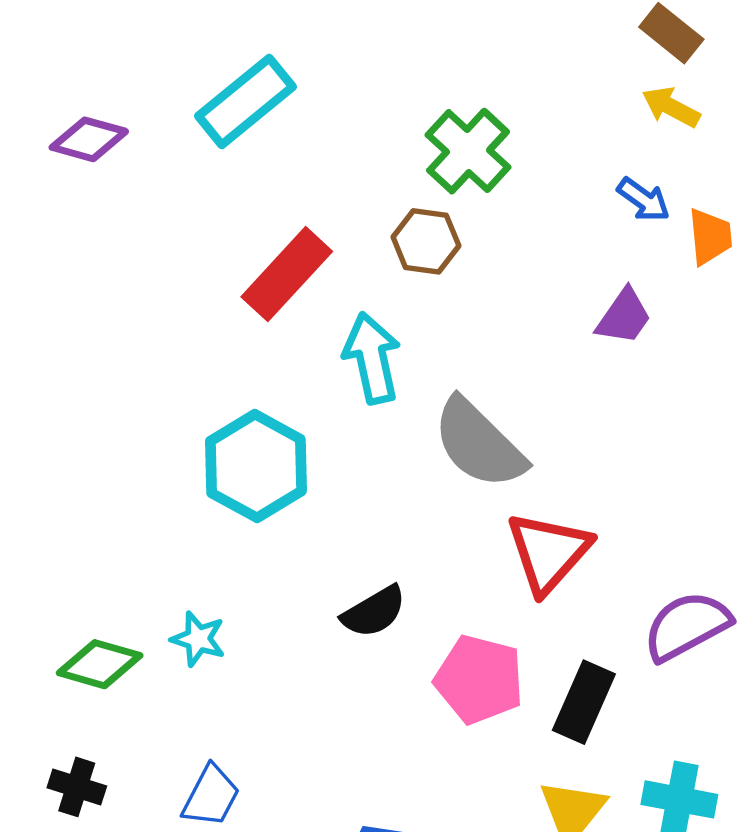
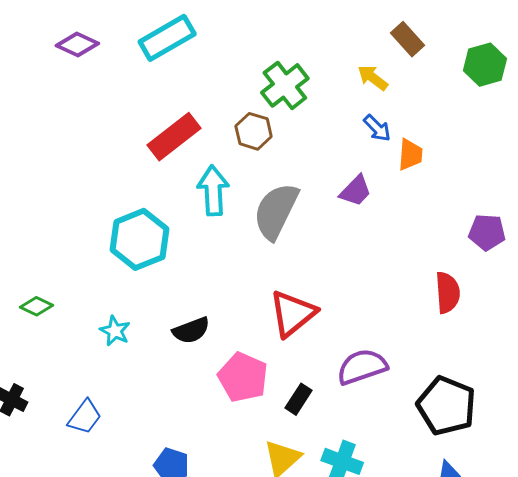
yellow arrow: (671, 107) -> (373, 78), moved
gray semicircle: (479, 444) -> (276, 211), moved, turned 62
cyan star: (198, 639) -> (115, 331), moved
green diamond: (100, 664) -> (36, 306), moved, size x0.7
black rectangle: (584, 702) -> (299, 399), size x0.7

